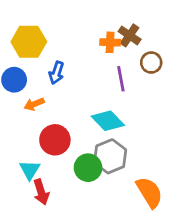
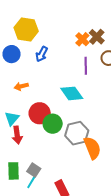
orange cross: (110, 42) -> (82, 39), turned 32
orange arrow: (34, 104) -> (21, 86), moved
red circle: (55, 140) -> (40, 113), moved
gray hexagon: (110, 156) -> (77, 133), moved

